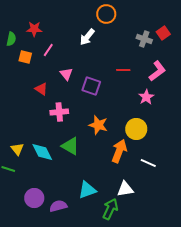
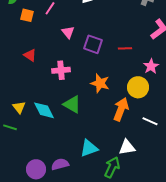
red line: (123, 70) -> (125, 48), moved
red triangle: (41, 89) -> (30, 55), moved
pink star: (146, 97) -> (151, 66), moved
purple circle: (34, 198) -> (36, 169), moved

